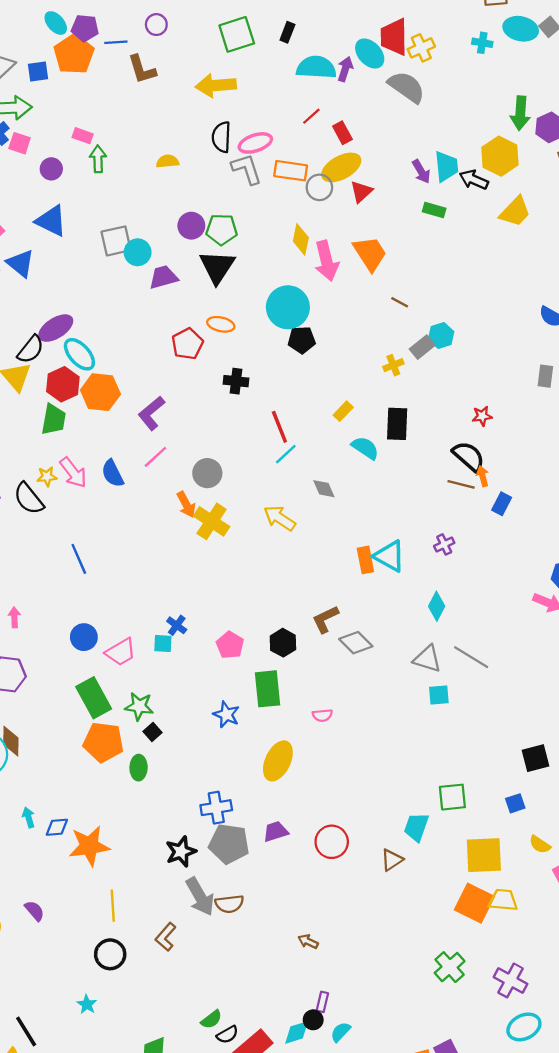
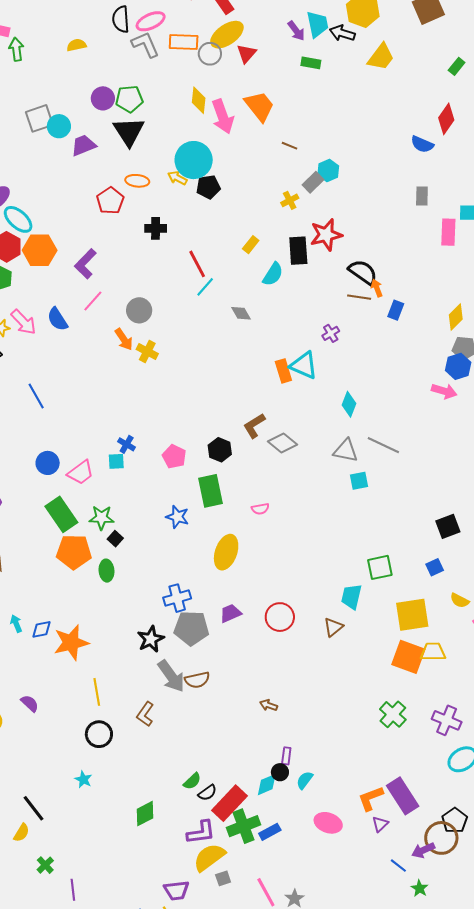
red star: (482, 416) -> (326, 235), moved, size x1.8
cyan semicircle: (365, 448) -> (273, 274), turned 95
yellow arrow: (280, 518) -> (177, 178), moved, size x0.7
yellow cross: (212, 521) -> (147, 352), size x0.7
purple cross: (444, 544) -> (331, 333), moved

